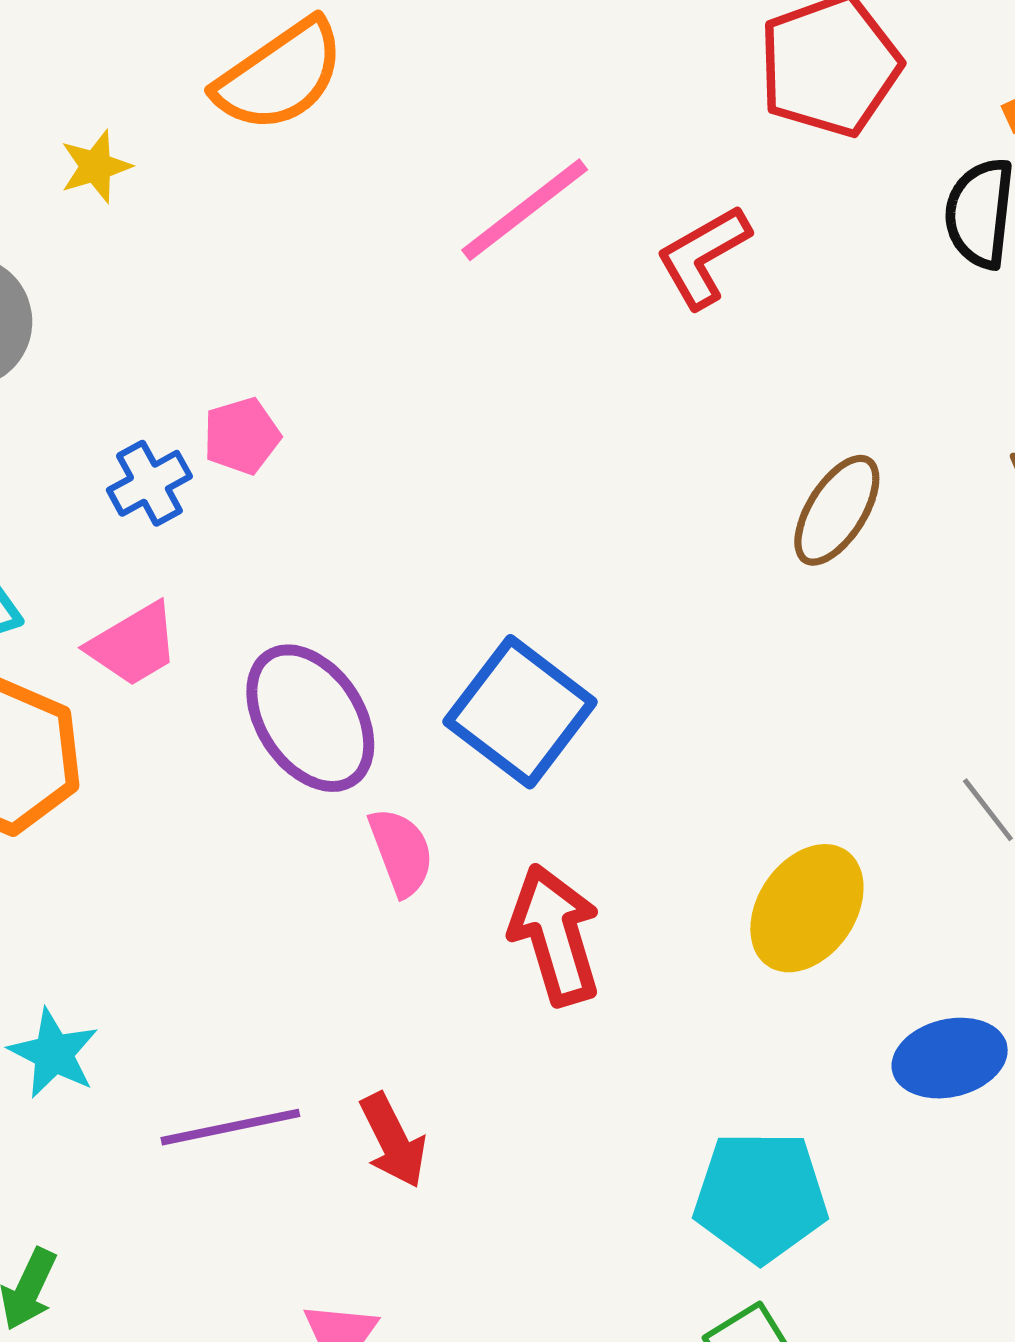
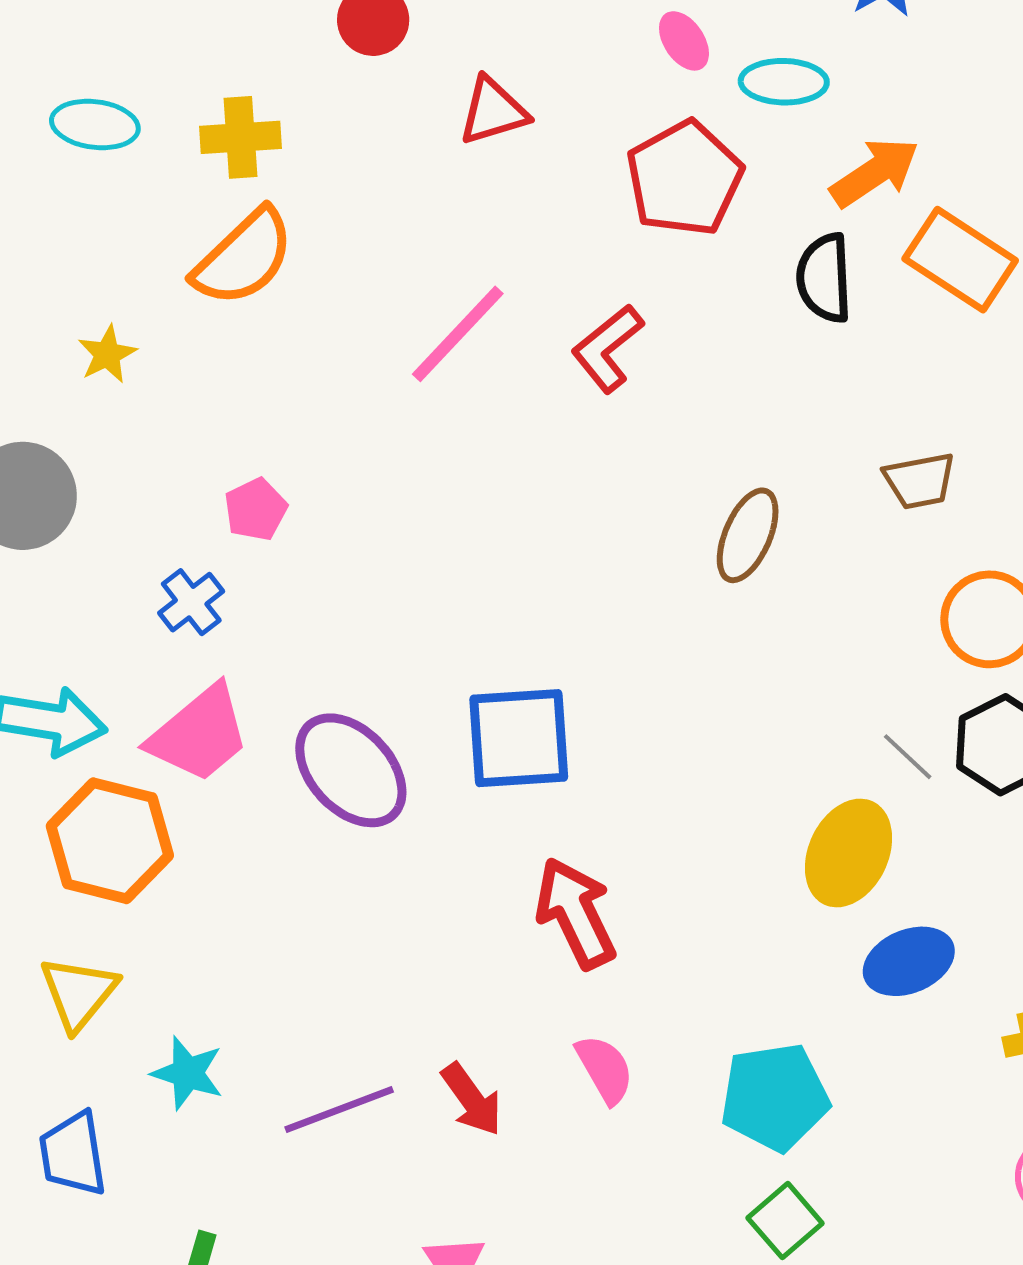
pink pentagon: (242, 436) -> (256, 509), moved
pink trapezoid: (134, 645) -> (199, 734), size x1.4
blue square: (520, 712) -> (519, 738), turned -32
pink semicircle: (401, 852) -> (605, 1069), moved
yellow ellipse: (807, 908) -> (849, 853), moved

